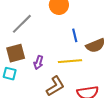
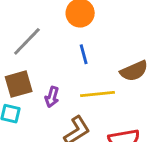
blue line: (75, 35) -> (84, 54), moved

